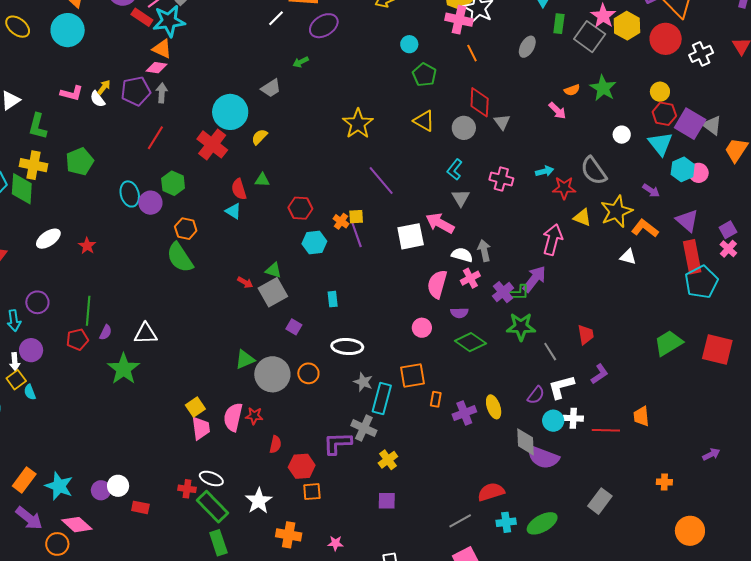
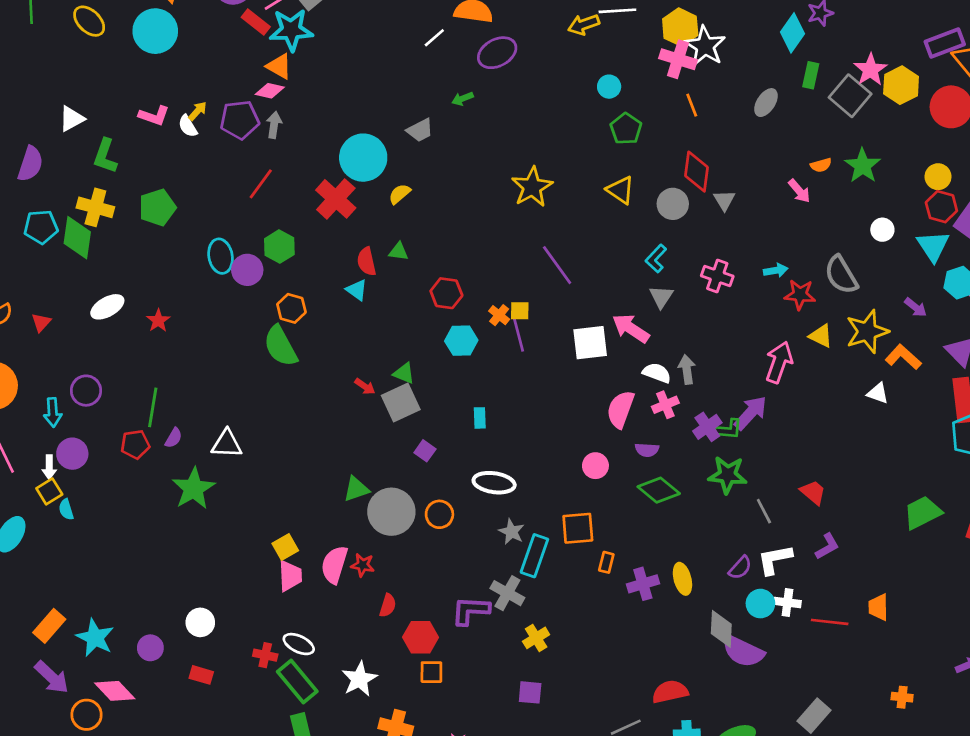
red trapezoid: (586, 335) -> (813, 492), turned -45
white circle: (118, 486) -> (200, 622), moved

